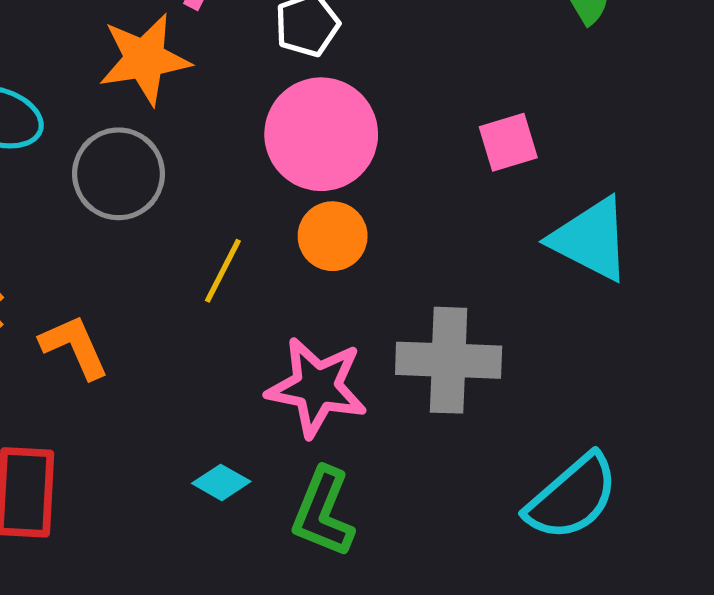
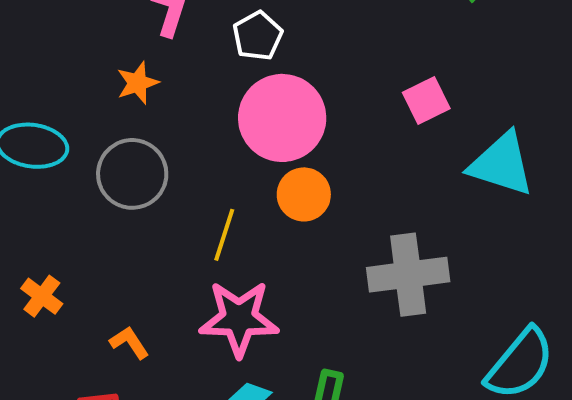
orange star: (145, 59) -> (138, 83), size x0.6
orange L-shape: (74, 347) -> (129, 343), moved, size x0.7
pink star: (317, 387) -> (239, 319), moved

